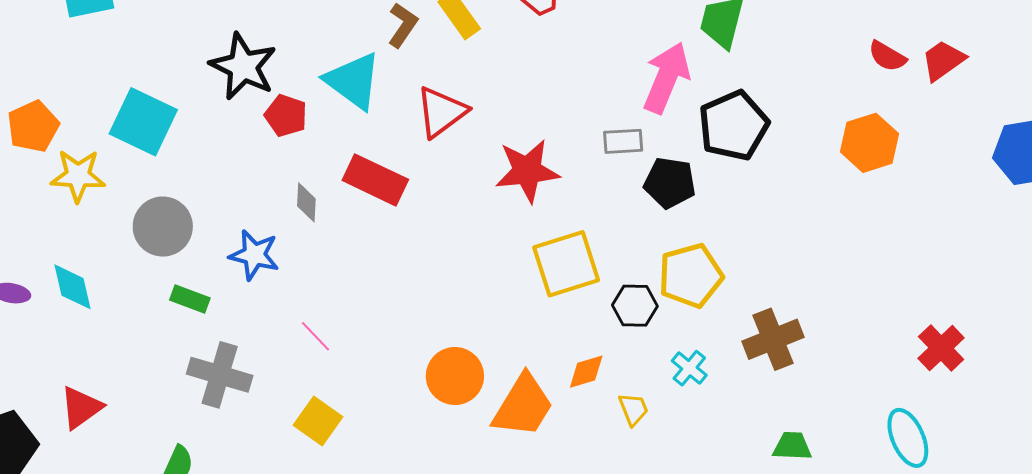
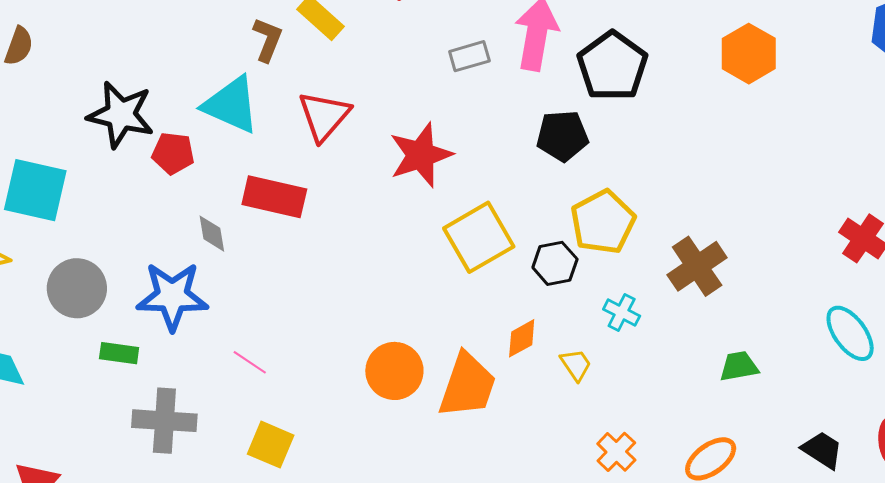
gray rectangle: (623, 141) -> (469, 56), moved
blue star: (254, 255) -> (172, 296), size x1.4

